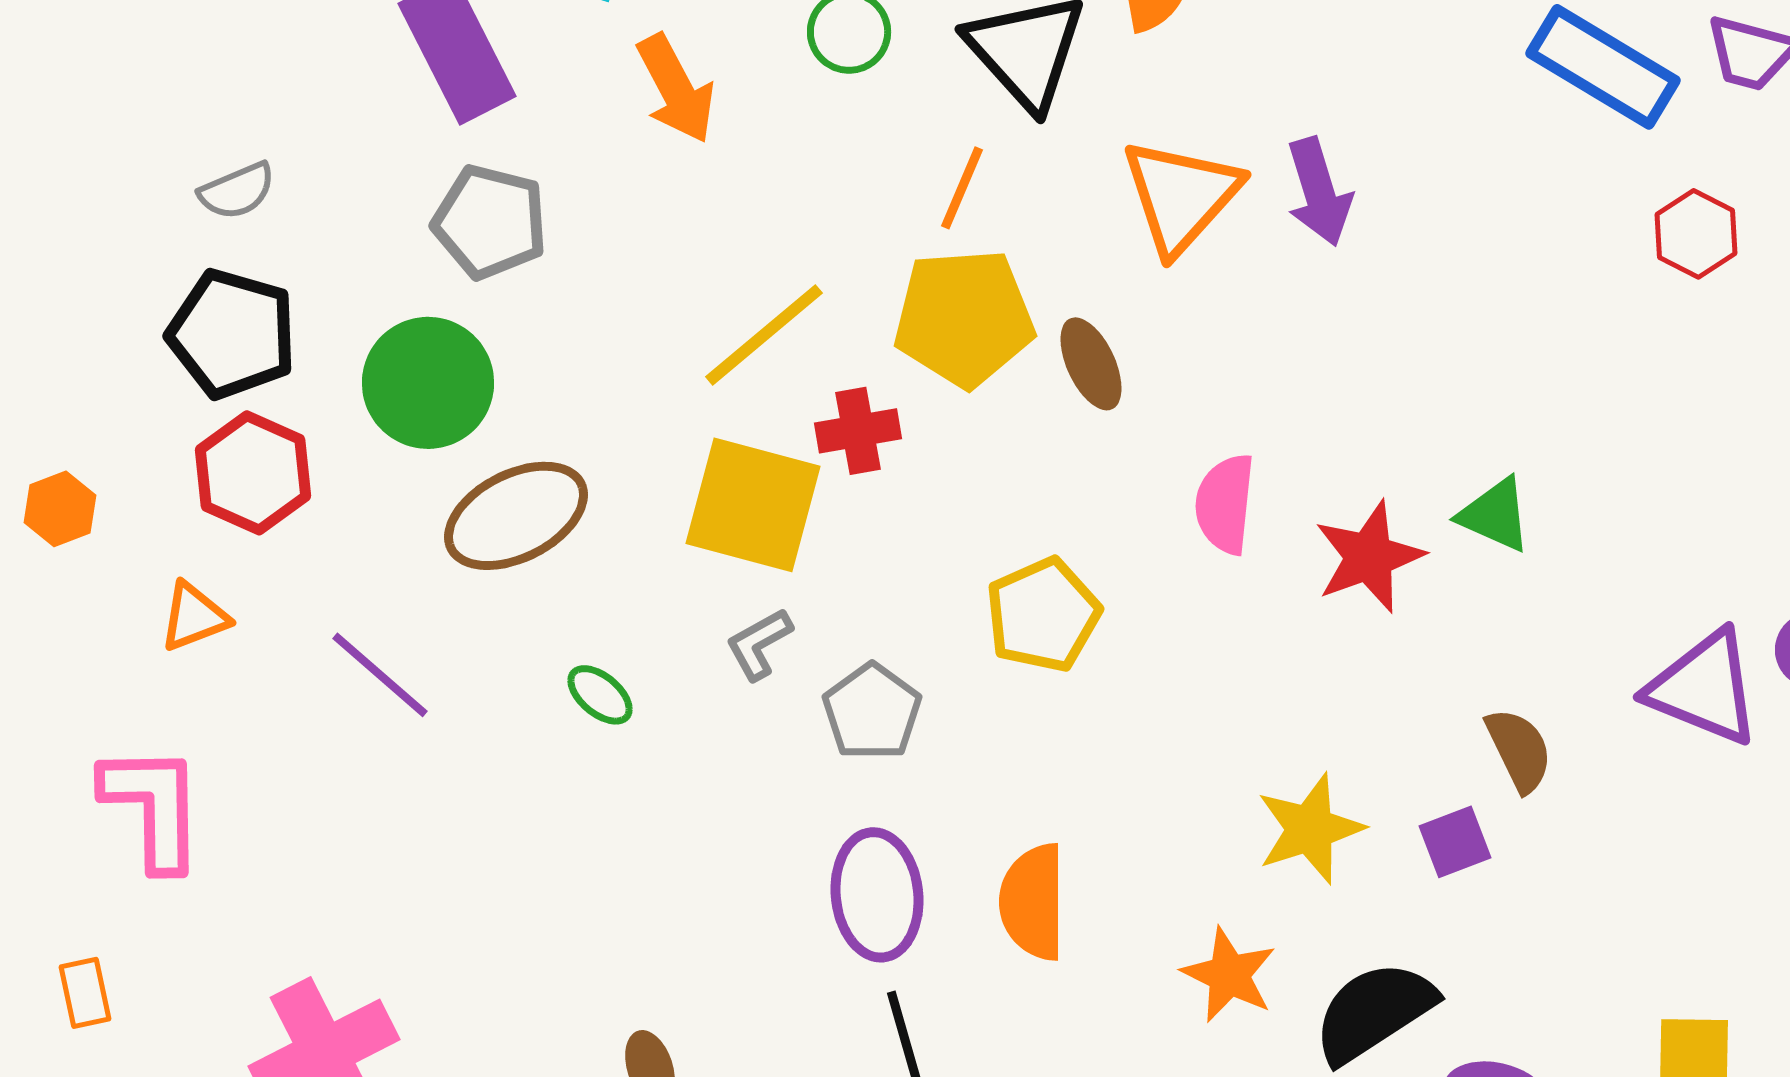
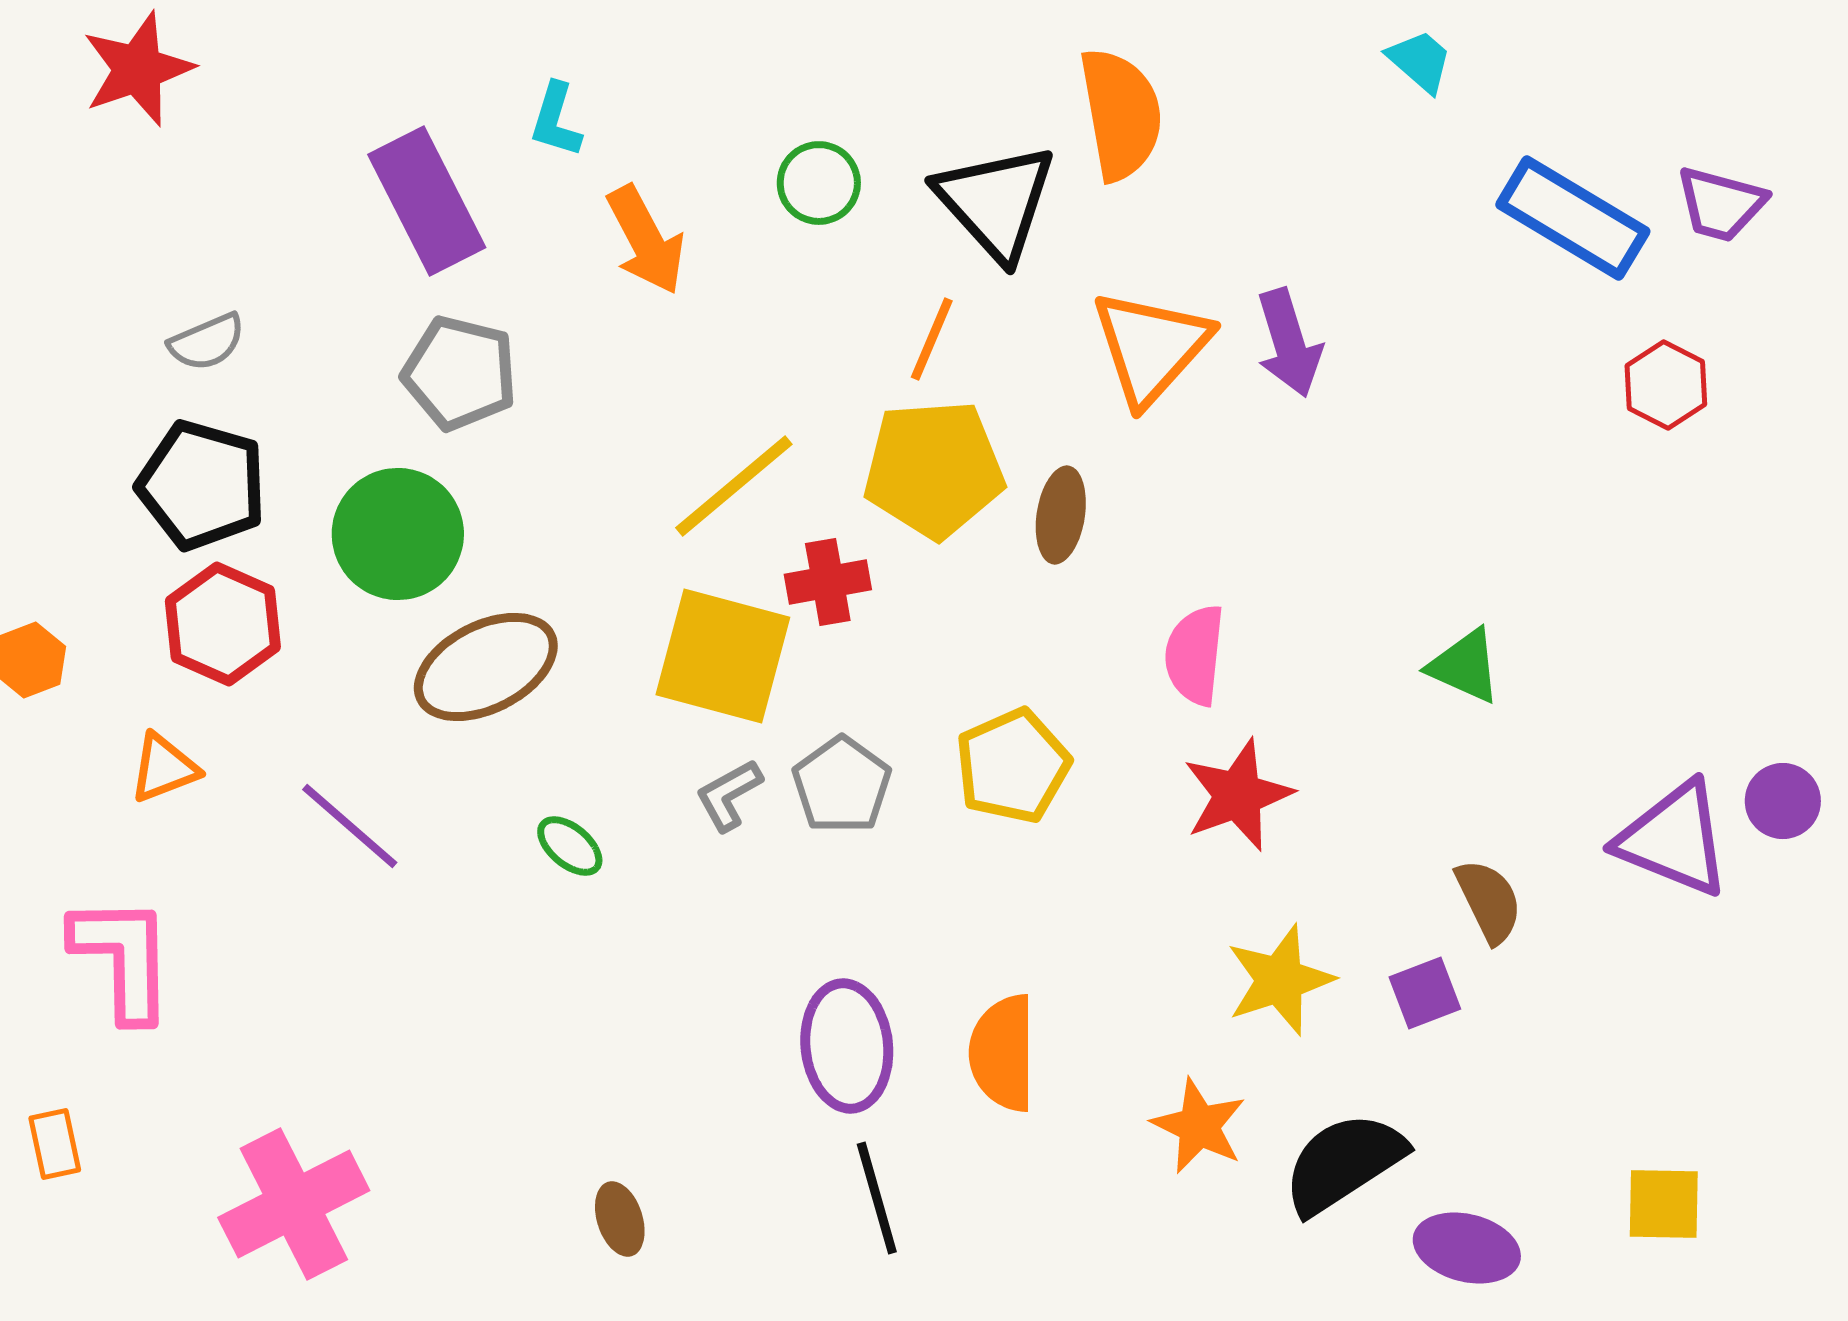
brown ellipse: (1091, 364) -> (1061, 515), turned 34
red star: (1369, 557) -> (1238, 795), moved
gray pentagon: (872, 712) -> (842, 785), moved

